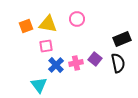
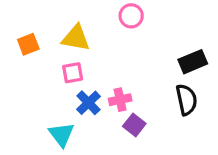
pink circle: (77, 19) -> (131, 16), moved
orange square: (26, 26) -> (28, 44), moved
purple square: (95, 59) -> (134, 125), moved

